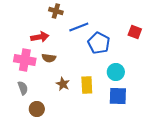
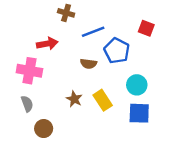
red square: (135, 32) -> (146, 28), moved
brown semicircle: (49, 58) -> (88, 64), moved
yellow rectangle: (87, 85) -> (103, 100), turned -30

